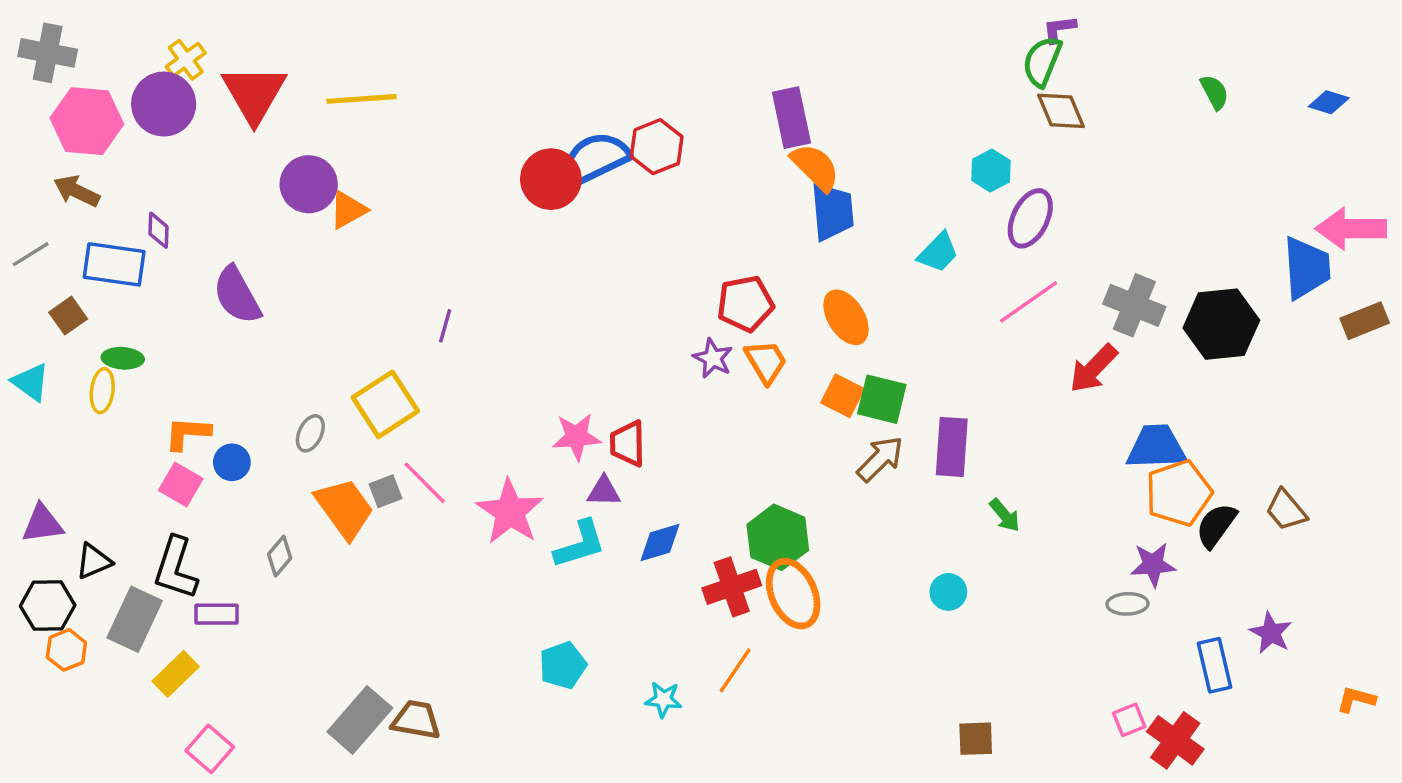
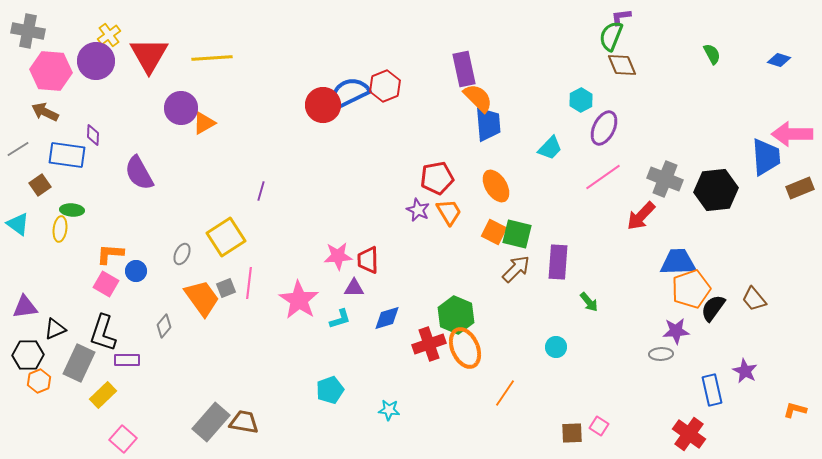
pink line: (425, 483) -> (249, 283), turned 52
cyan L-shape: (580, 544) -> (340, 319), size x0.7
orange line: (735, 670) -> (505, 393), moved
pink square: (1129, 720) -> (599, 426), moved, turned -36

